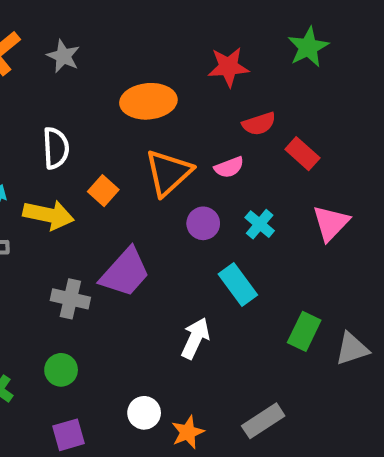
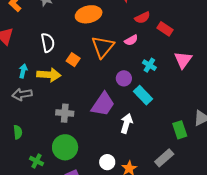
purple circle: (203, 223) -> (124, 78), moved
purple trapezoid: (125, 272) -> (103, 104), moved
green rectangle: (304, 331) -> (180, 130), moved, turned -36
green circle: (61, 370) -> (65, 147), size x1.6

